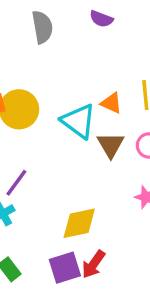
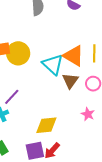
orange triangle: (111, 103) -> (74, 56), size x1.6

